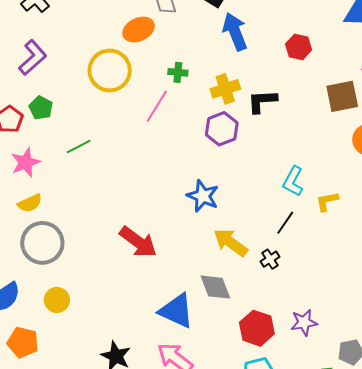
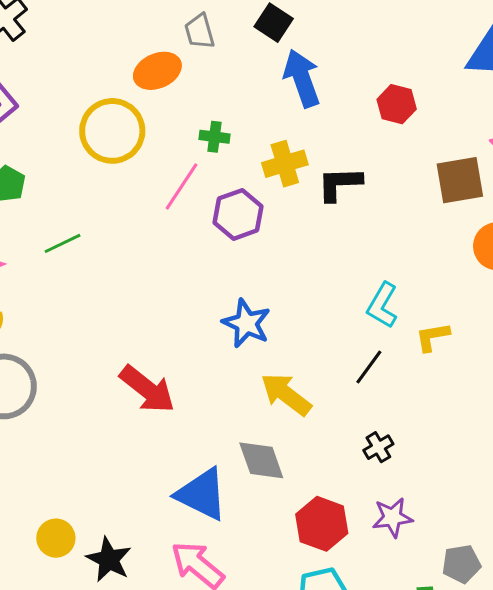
purple hexagon: (222, 129) -> (238, 214), moved
black cross: (270, 259) -> (378, 447), moved
yellow circle: (57, 300) -> (56, 538), moved

